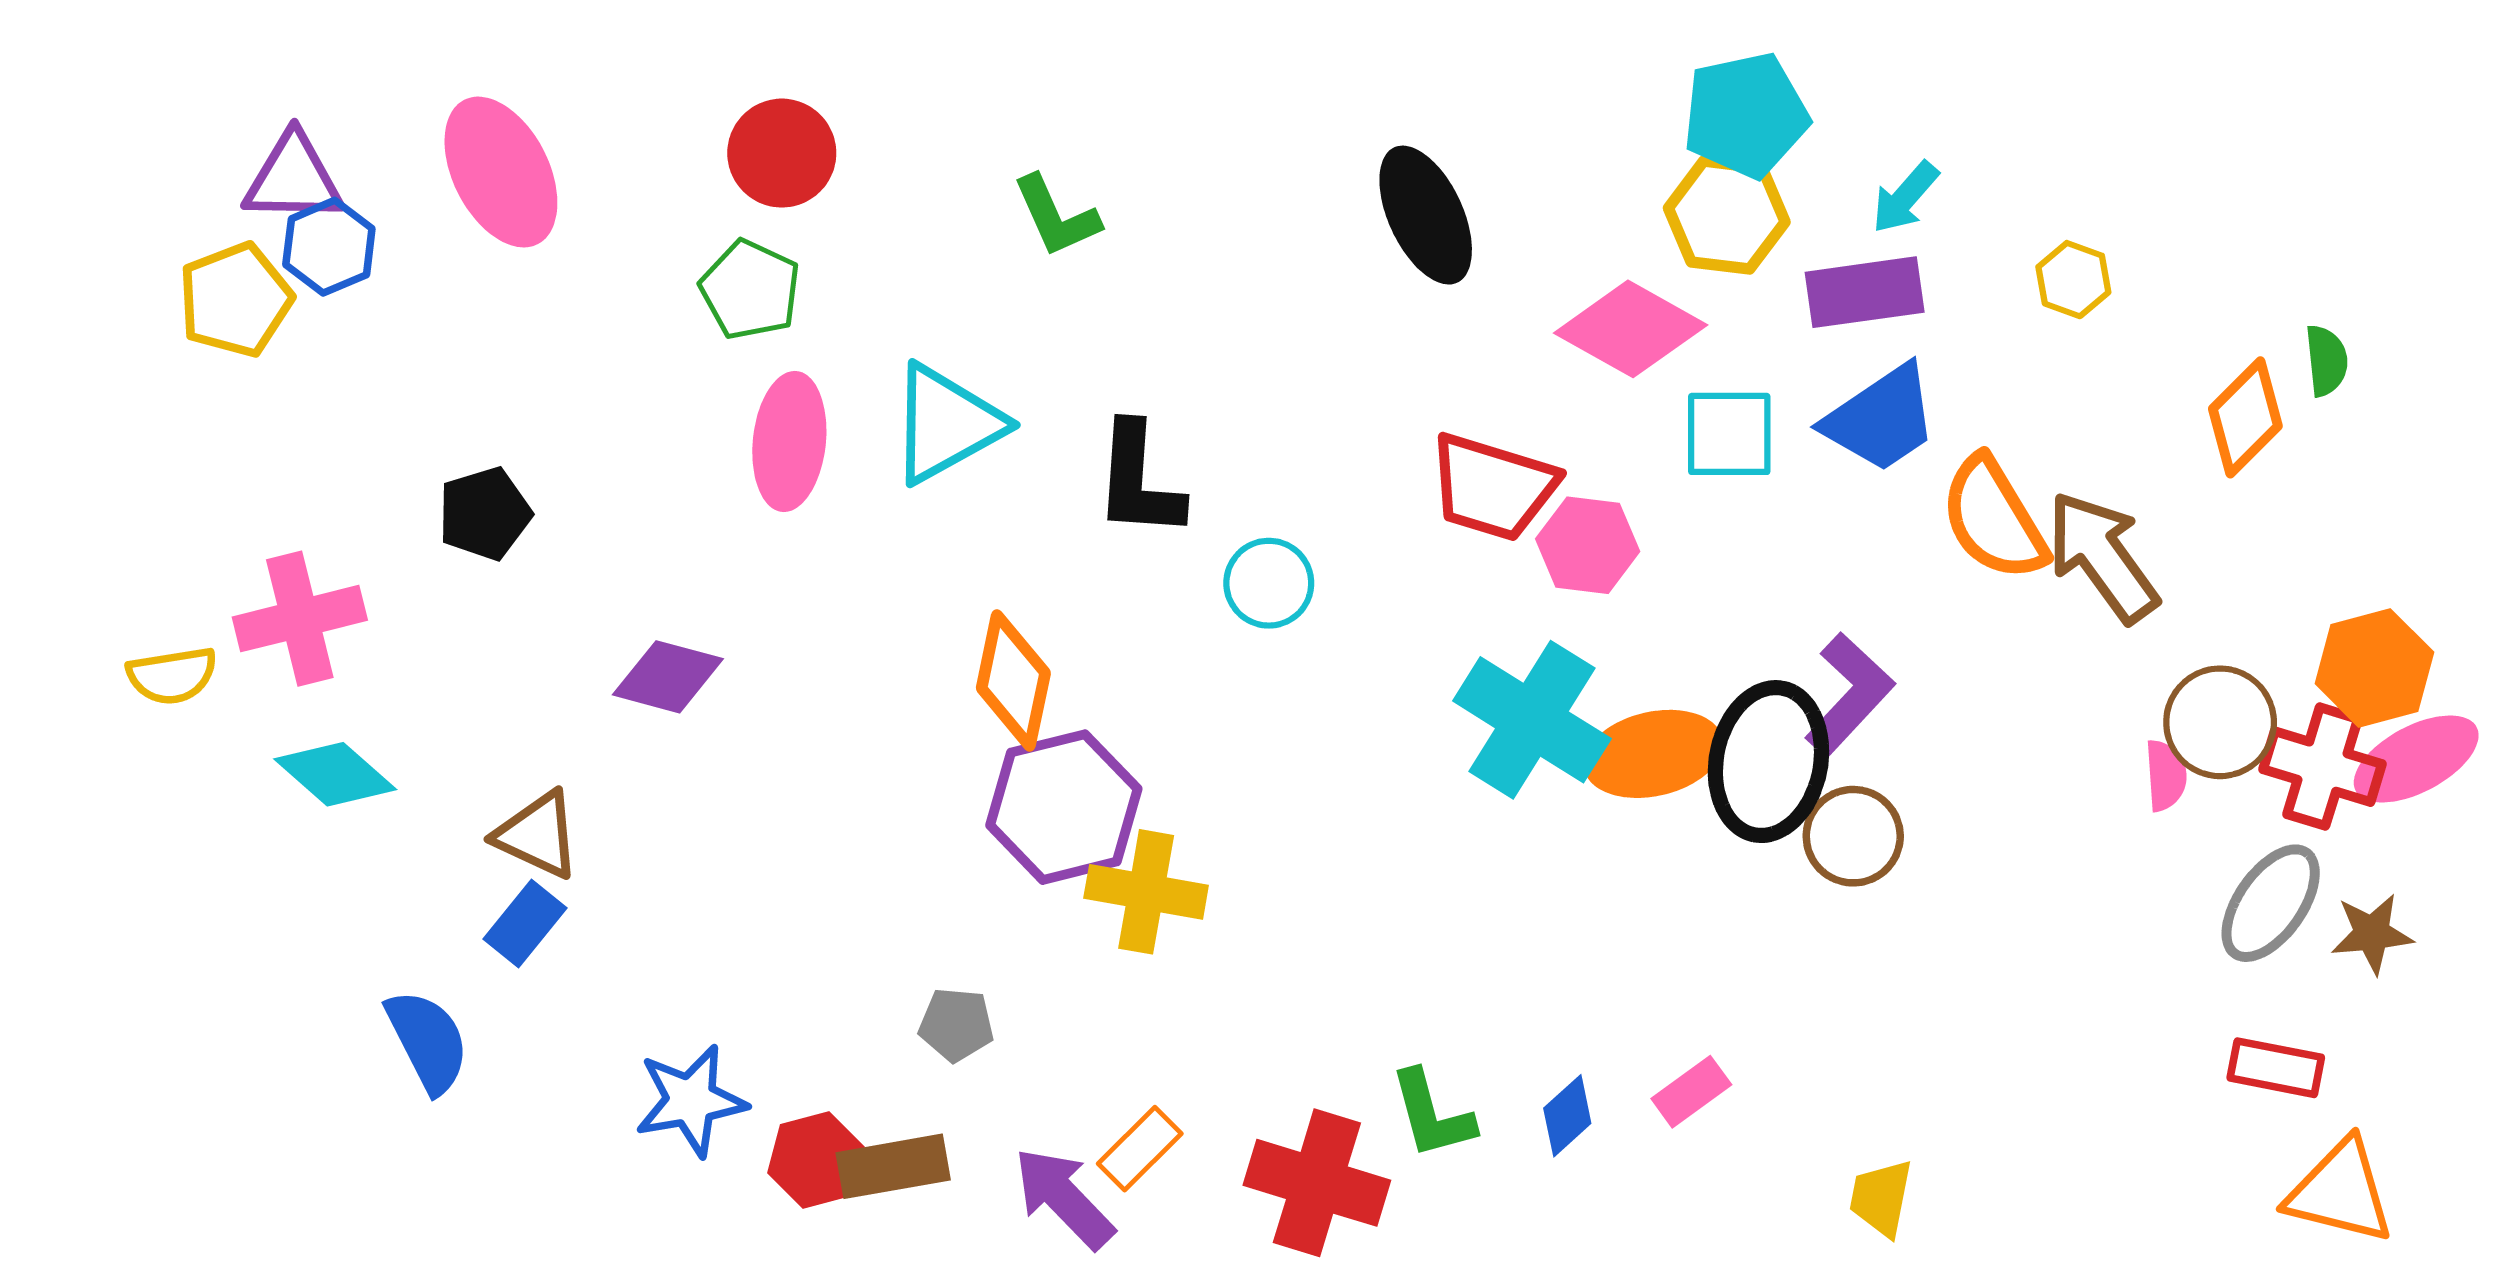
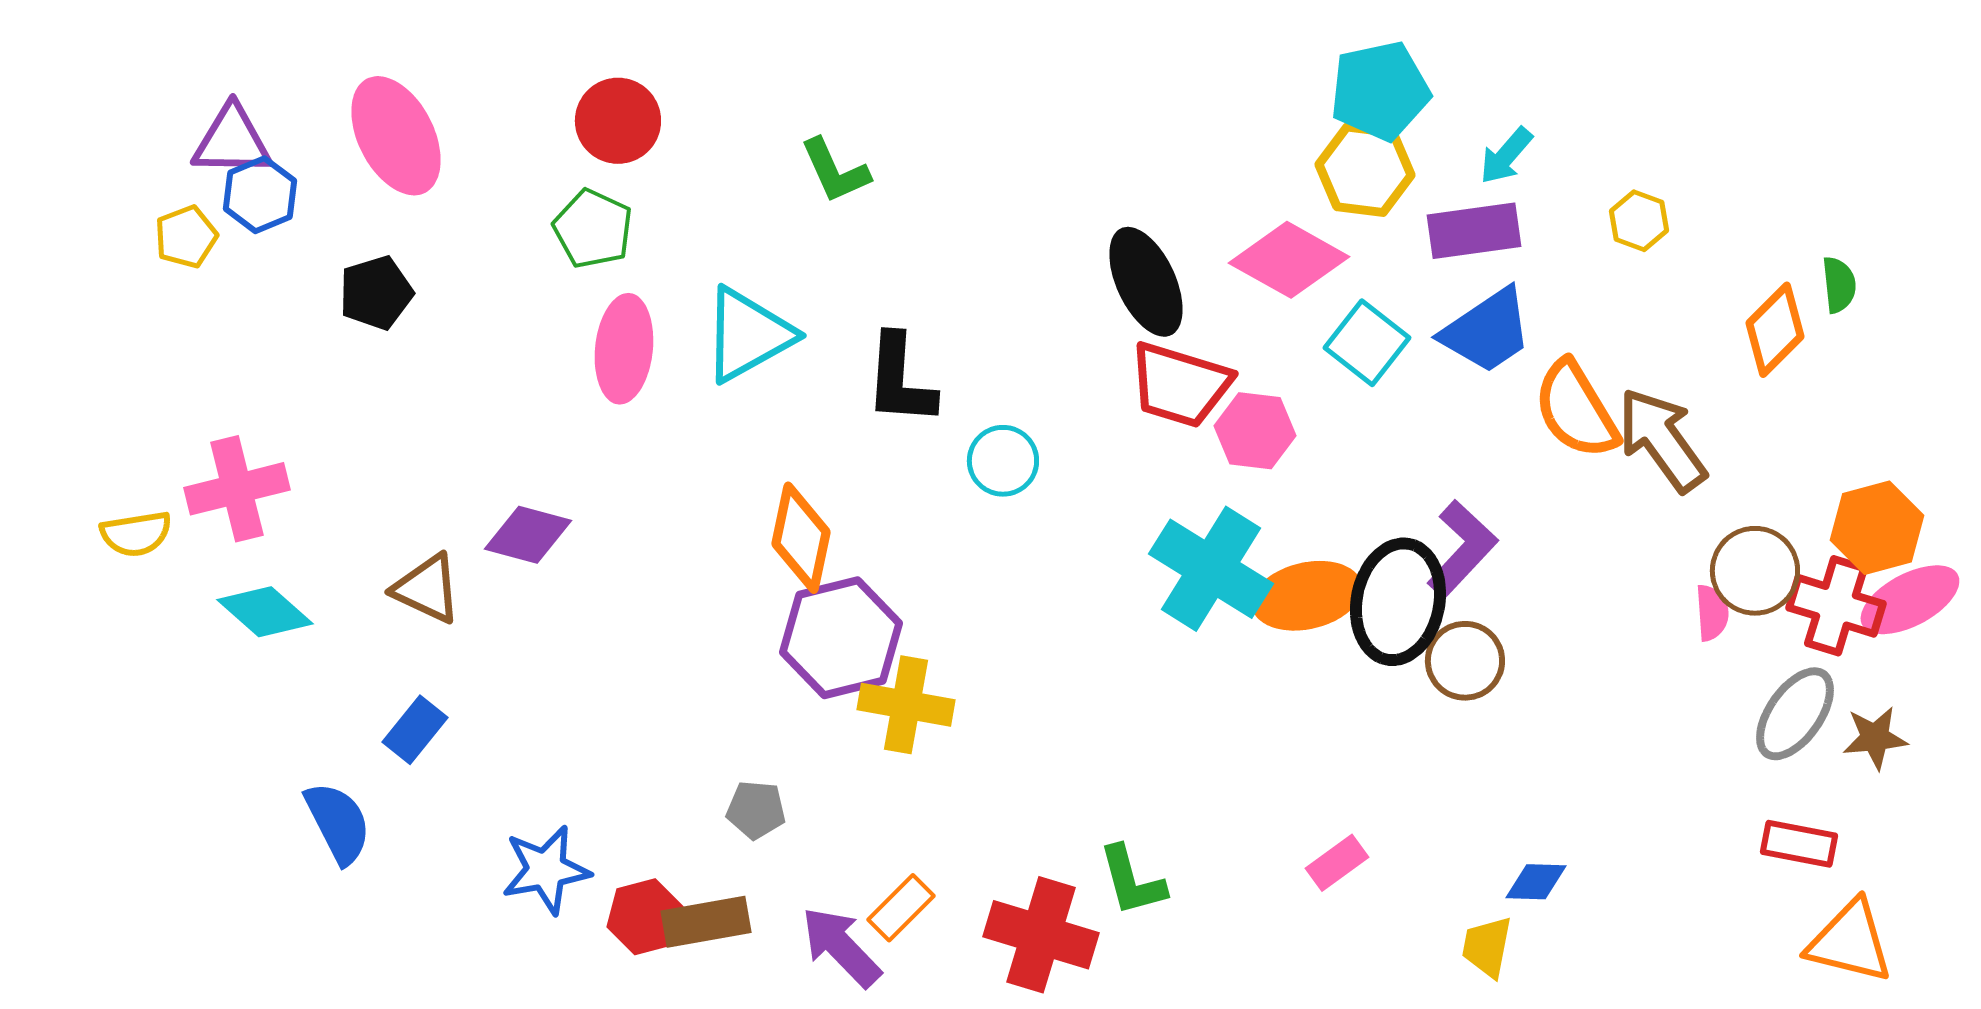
black ellipse: (1426, 215) -> (1146, 282), moved
yellow pentagon: (235, 300) -> (186, 237), size x0.7
cyan square: (1729, 434) -> (1367, 343), turned 38
black pentagon: (484, 514) -> (376, 293), moved
brown triangle: (538, 835) -> (427, 589), moved
blue diamond: (1567, 1116) -> (1536, 882), moved, turned 44

